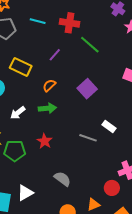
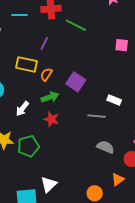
yellow rectangle: (21, 67) -> (26, 64), moved
purple square: (87, 89) -> (76, 82), moved
red star: (45, 141) -> (51, 119), moved
gray semicircle: (62, 179) -> (105, 147), moved

